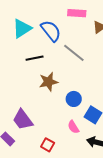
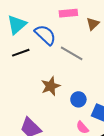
cyan triangle: (22, 28) -> (17, 25), moved
black line: (35, 58) -> (21, 53), moved

